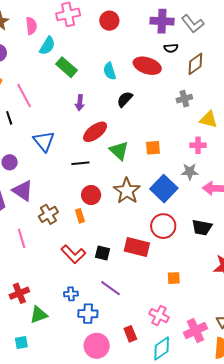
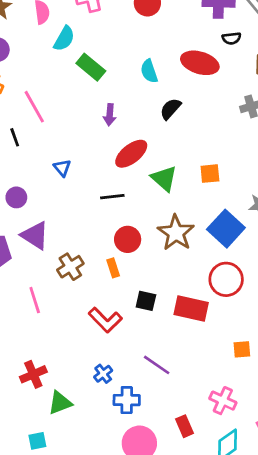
blue triangle: (44, 141) -> (62, 168), size x0.6
black square: (102, 253) -> (146, 301), moved
blue cross: (71, 294) -> (103, 374), turned -32

